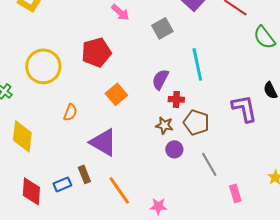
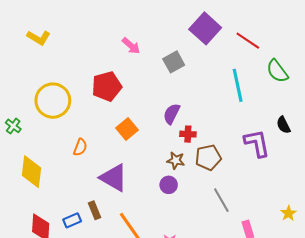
cyan line: (197, 64) -> (238, 85), moved
brown pentagon: (196, 122) -> (208, 157), turned -30
purple circle: (174, 149) -> (169, 185), moved

